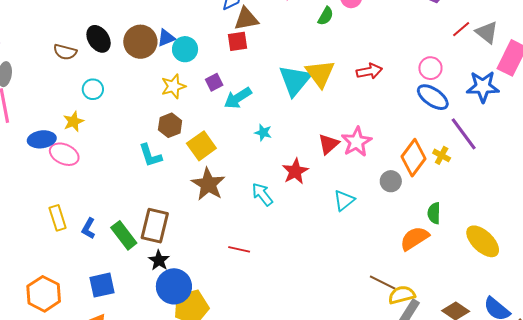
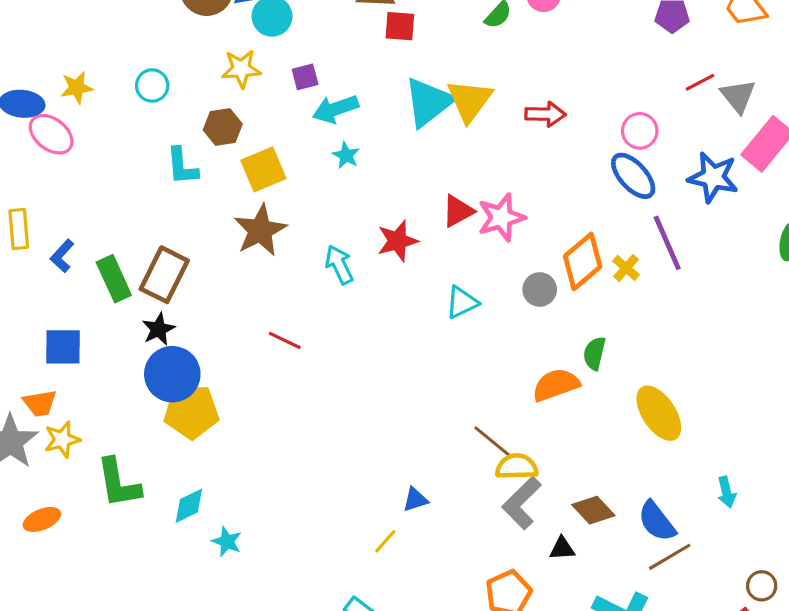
red square: (237, 41) -> (400, 26), moved
cyan circle: (93, 89) -> (152, 86), moved
cyan star: (263, 133) -> (346, 155), moved

